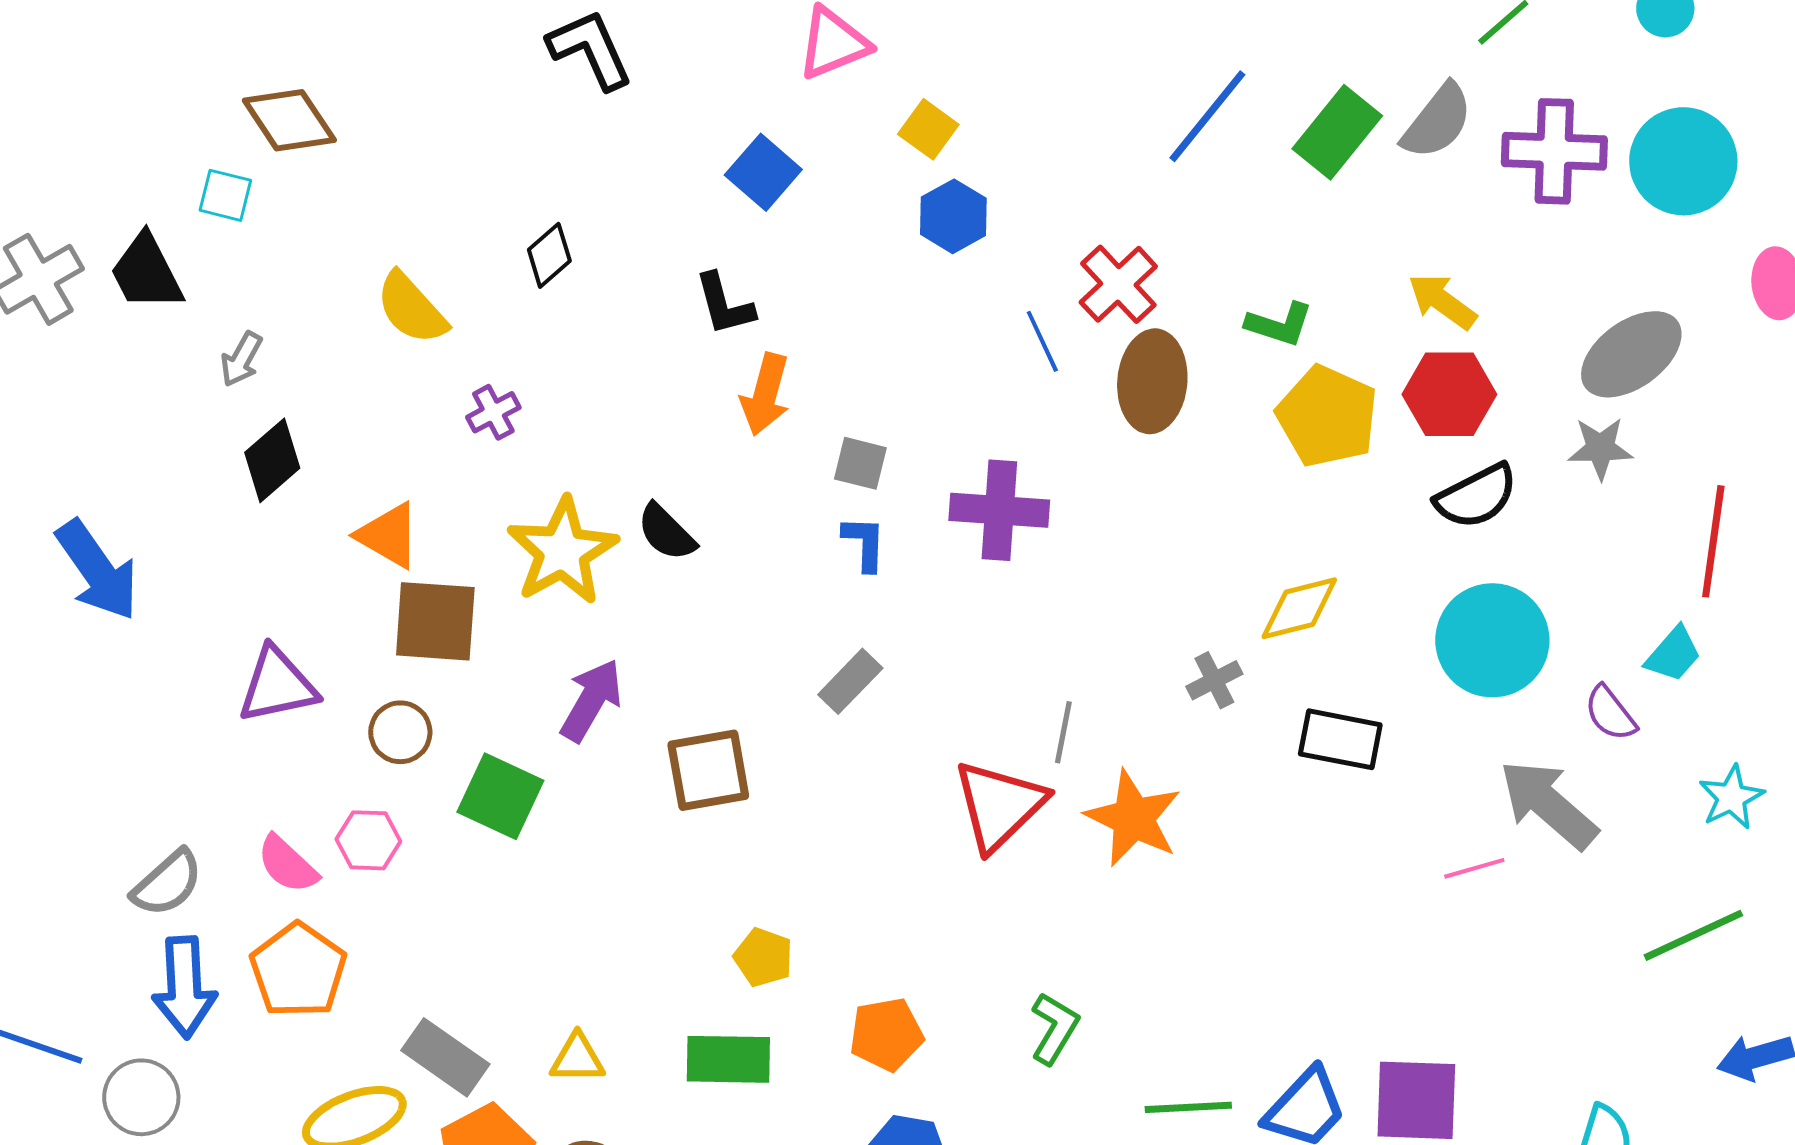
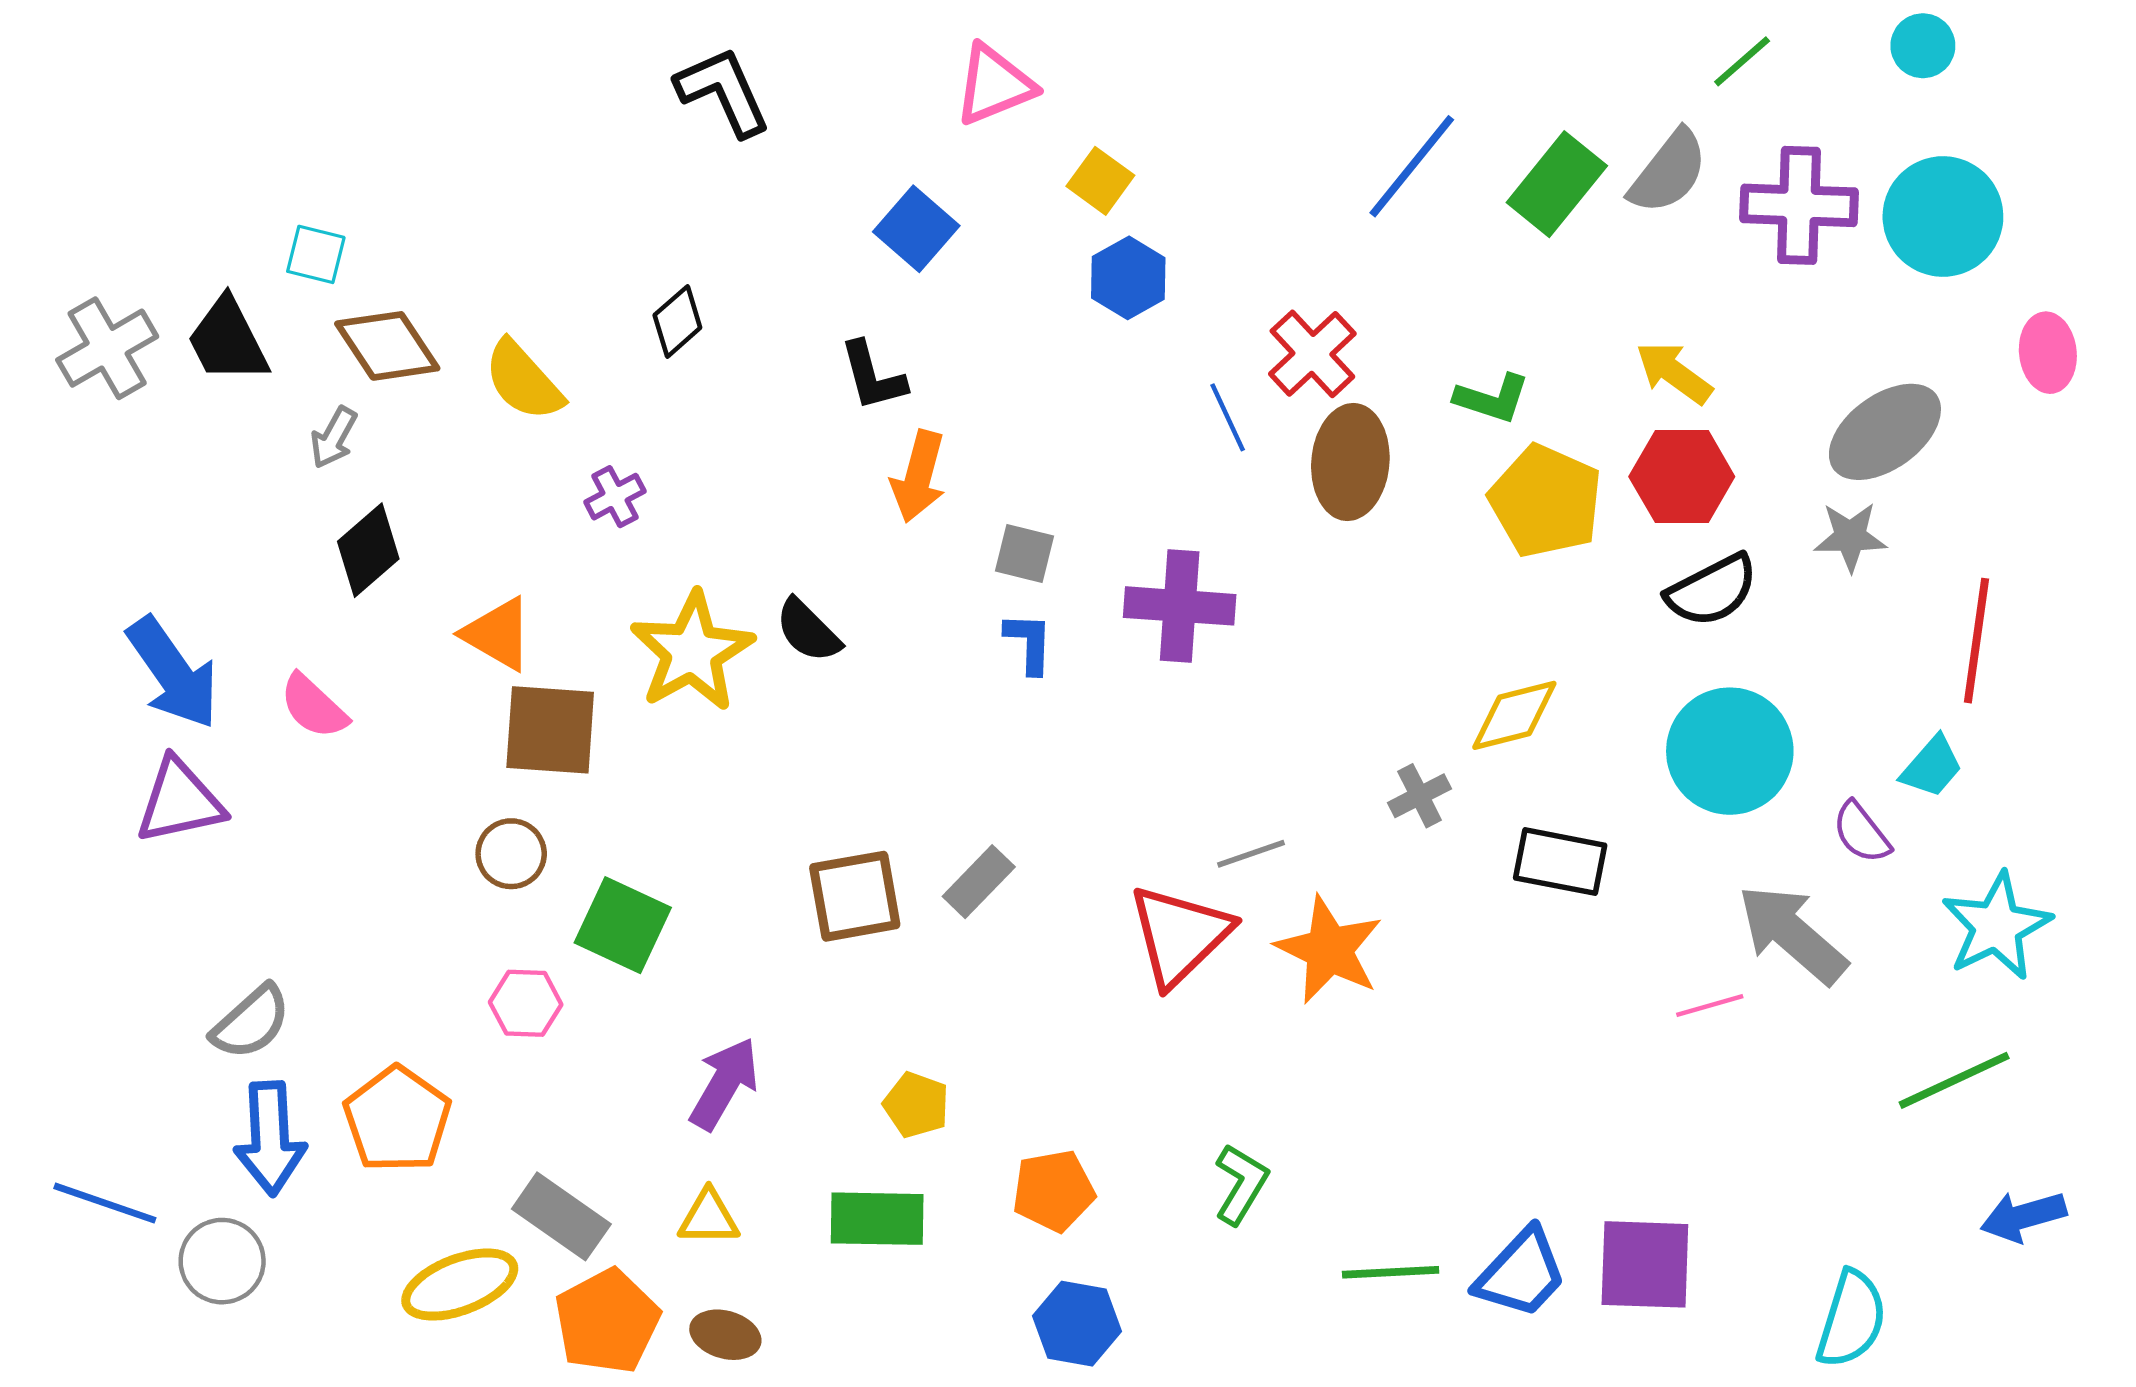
brown diamond: (289, 120) -> (387, 346), moved
gray rectangle: (850, 681) -> (979, 882), moved
purple triangle: (277, 685) -> (180, 801), moved
purple arrow: (591, 700) -> (724, 1084), moved
gray line: (1063, 732) -> (1251, 854), turned 60
cyan star: (1731, 797) -> (1997, 926), size x1.5
pink hexagon: (368, 840) -> (526, 1003), moved
pink semicircle: (287, 864) -> (314, 706), moved

